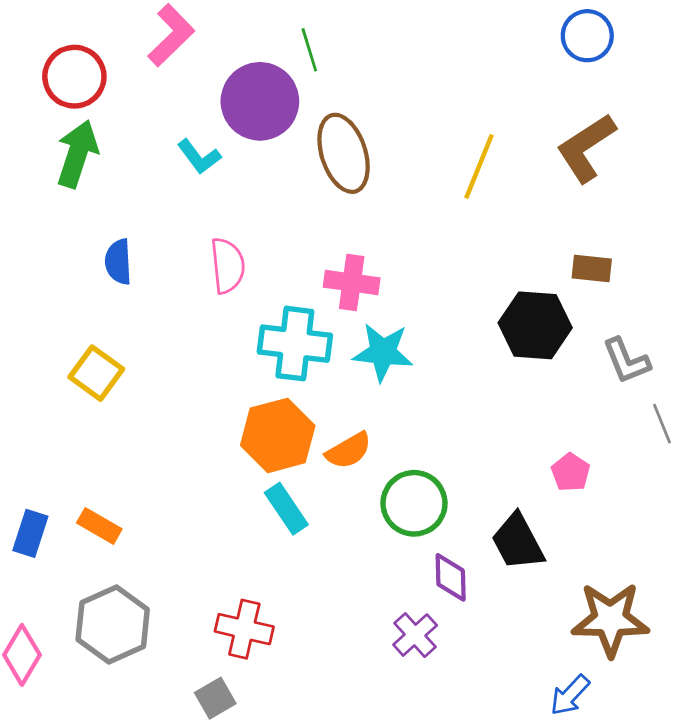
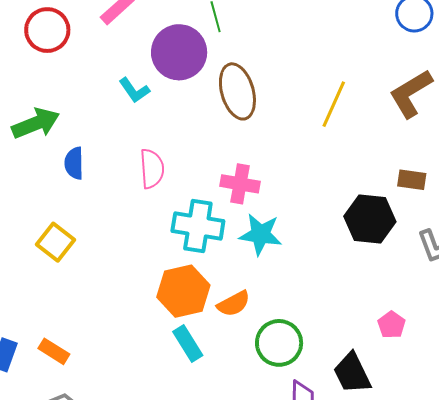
green arrow: (77, 154) -> (36, 123), moved, turned 48

